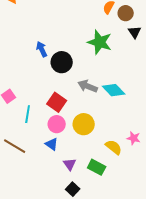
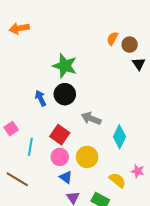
green star: (100, 42) -> (65, 66), moved
blue arrow: (42, 49) -> (41, 98), moved
cyan diamond: (114, 90) -> (119, 137), moved, turned 70
blue triangle: (52, 144) -> (66, 177), moved

